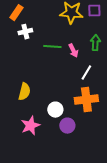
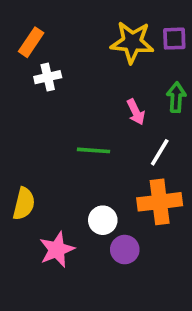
green line: (52, 47) -> (94, 150), moved
yellow semicircle: (24, 92) -> (24, 204), moved

